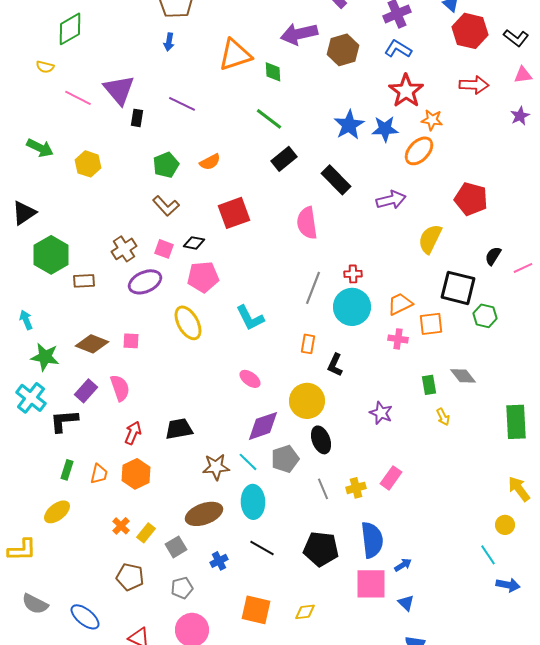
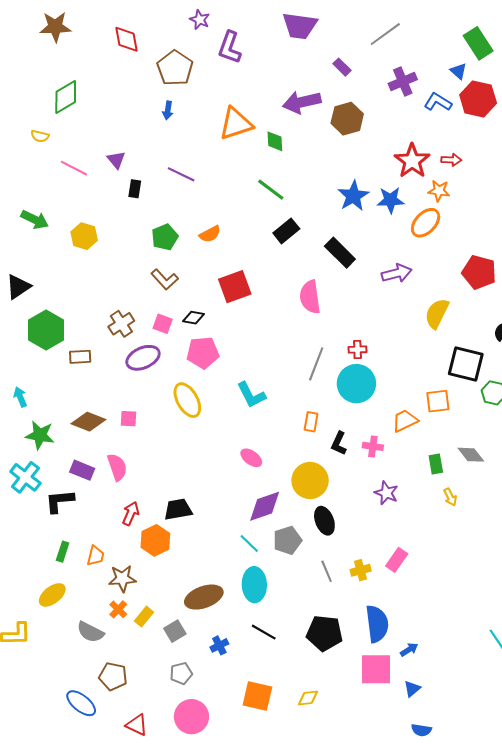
blue L-shape: (398, 49) -> (438, 102), moved
red arrow: (474, 85) -> (451, 160), moved, size x0.7
purple triangle: (119, 90) -> (116, 160), size x0.6
orange trapezoid: (400, 304) -> (405, 421), moved
pink cross: (398, 339) -> (373, 446), moved
purple rectangle: (86, 391) -> (82, 470), turned 70
brown star: (216, 467) -> (122, 578), moved
orange hexagon: (136, 474) -> (155, 540), moved
brown pentagon: (130, 577) -> (113, 676), moved
blue triangle: (406, 603) -> (412, 689), turned 36
gray semicircle: (35, 604) -> (90, 632), moved

